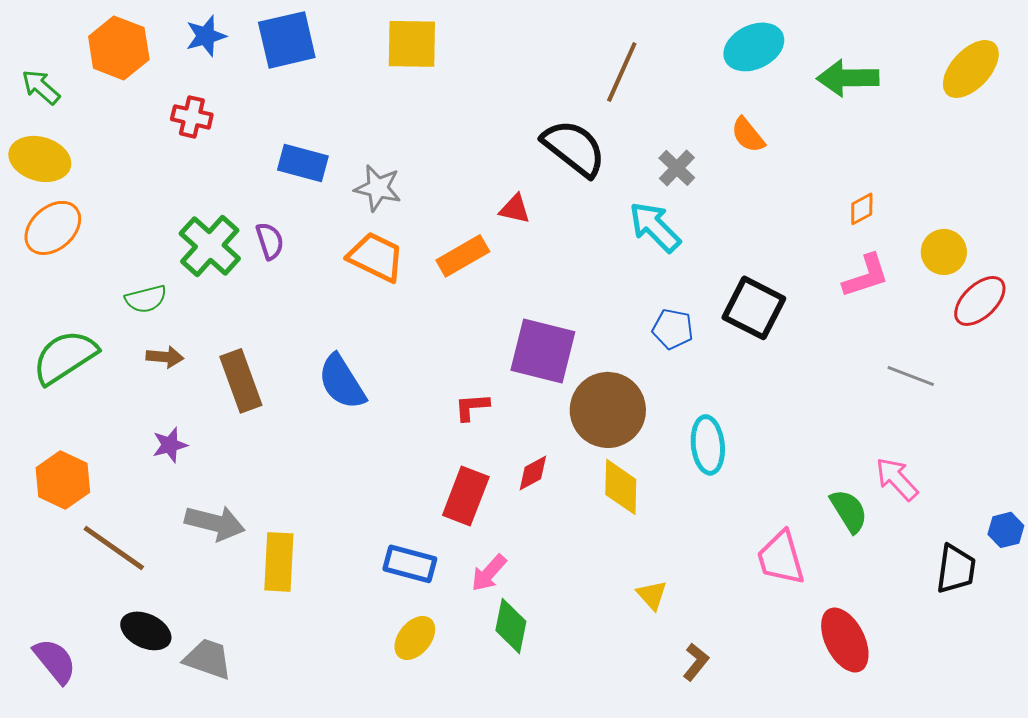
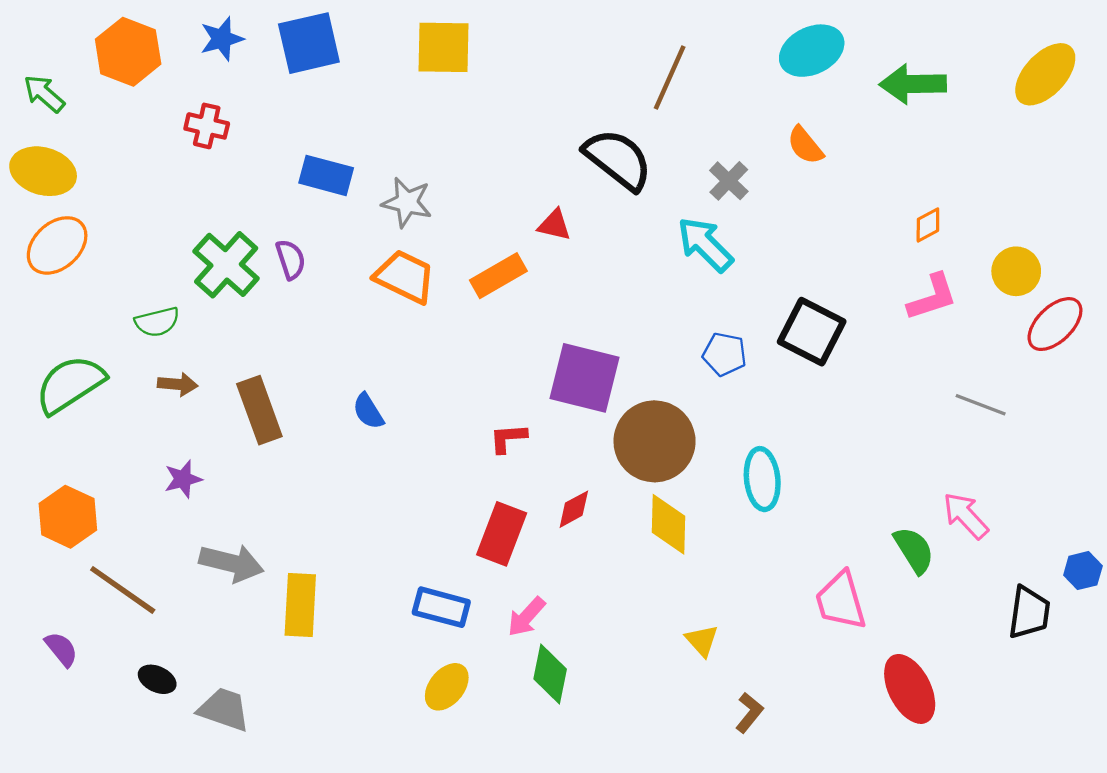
blue semicircle: (342, 382) -> (368, 411), size x0.6
black ellipse: (146, 631) -> (157, 679), size x0.7
purple semicircle: (55, 661) -> (61, 649), moved, size x0.7

